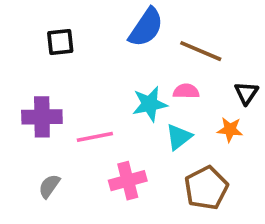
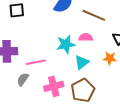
gray semicircle: (49, 186) -> (23, 79), moved
brown pentagon: (206, 188) -> (83, 90), moved

